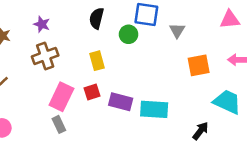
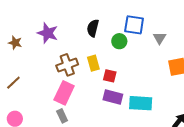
purple star: (42, 24) -> (48, 33), size x1.5
brown cross: (45, 56) -> (67, 65), moved
red square: (92, 92) -> (110, 76), moved, turned 32

